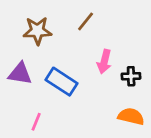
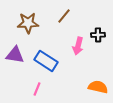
black cross: (131, 76) -> (98, 35), moved
pink line: (36, 122) -> (37, 89), moved

